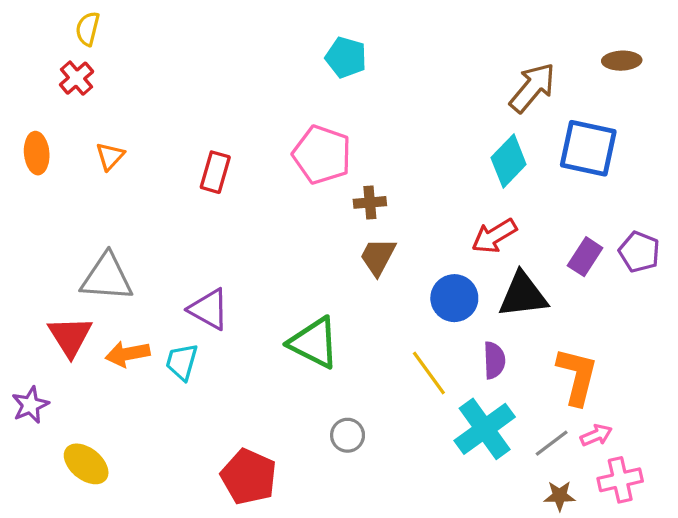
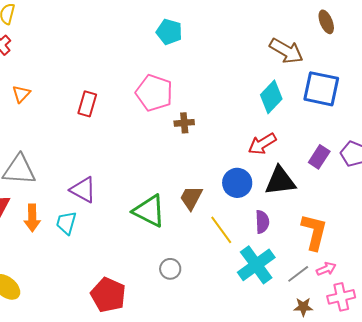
brown ellipse: (622, 61) -> (326, 22), moved, turned 70
brown arrow: (532, 88) -> (286, 51), turned 80
brown trapezoid: (378, 257) -> (191, 198), moved
orange arrow: (128, 354) -> (32, 218), turned -80

